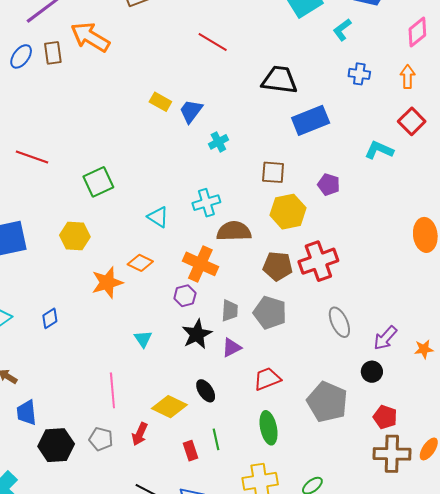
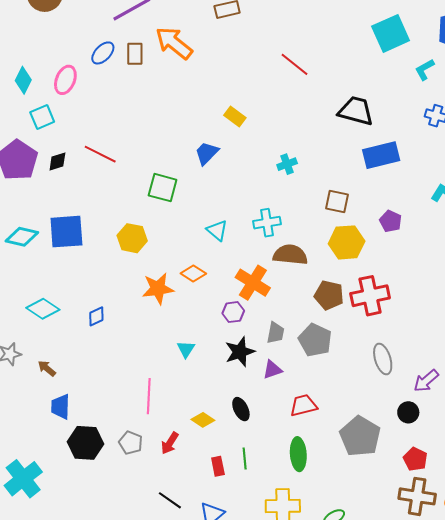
blue trapezoid: (191, 111) -> (207, 153), moved
green square: (98, 182) -> (163, 188), turned 32
yellow diamond: (169, 407) -> (203, 420), size x0.7

